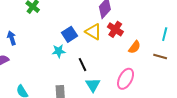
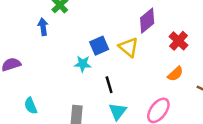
red cross: (115, 29) -> (179, 41), moved
blue arrow: (12, 38) -> (43, 27), moved

